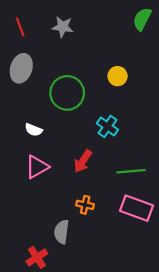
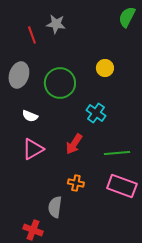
red line: (20, 27) -> (32, 35), moved
gray ellipse: (21, 68) -> (19, 75), moved
red cross: (37, 257) -> (33, 230), turned -36

